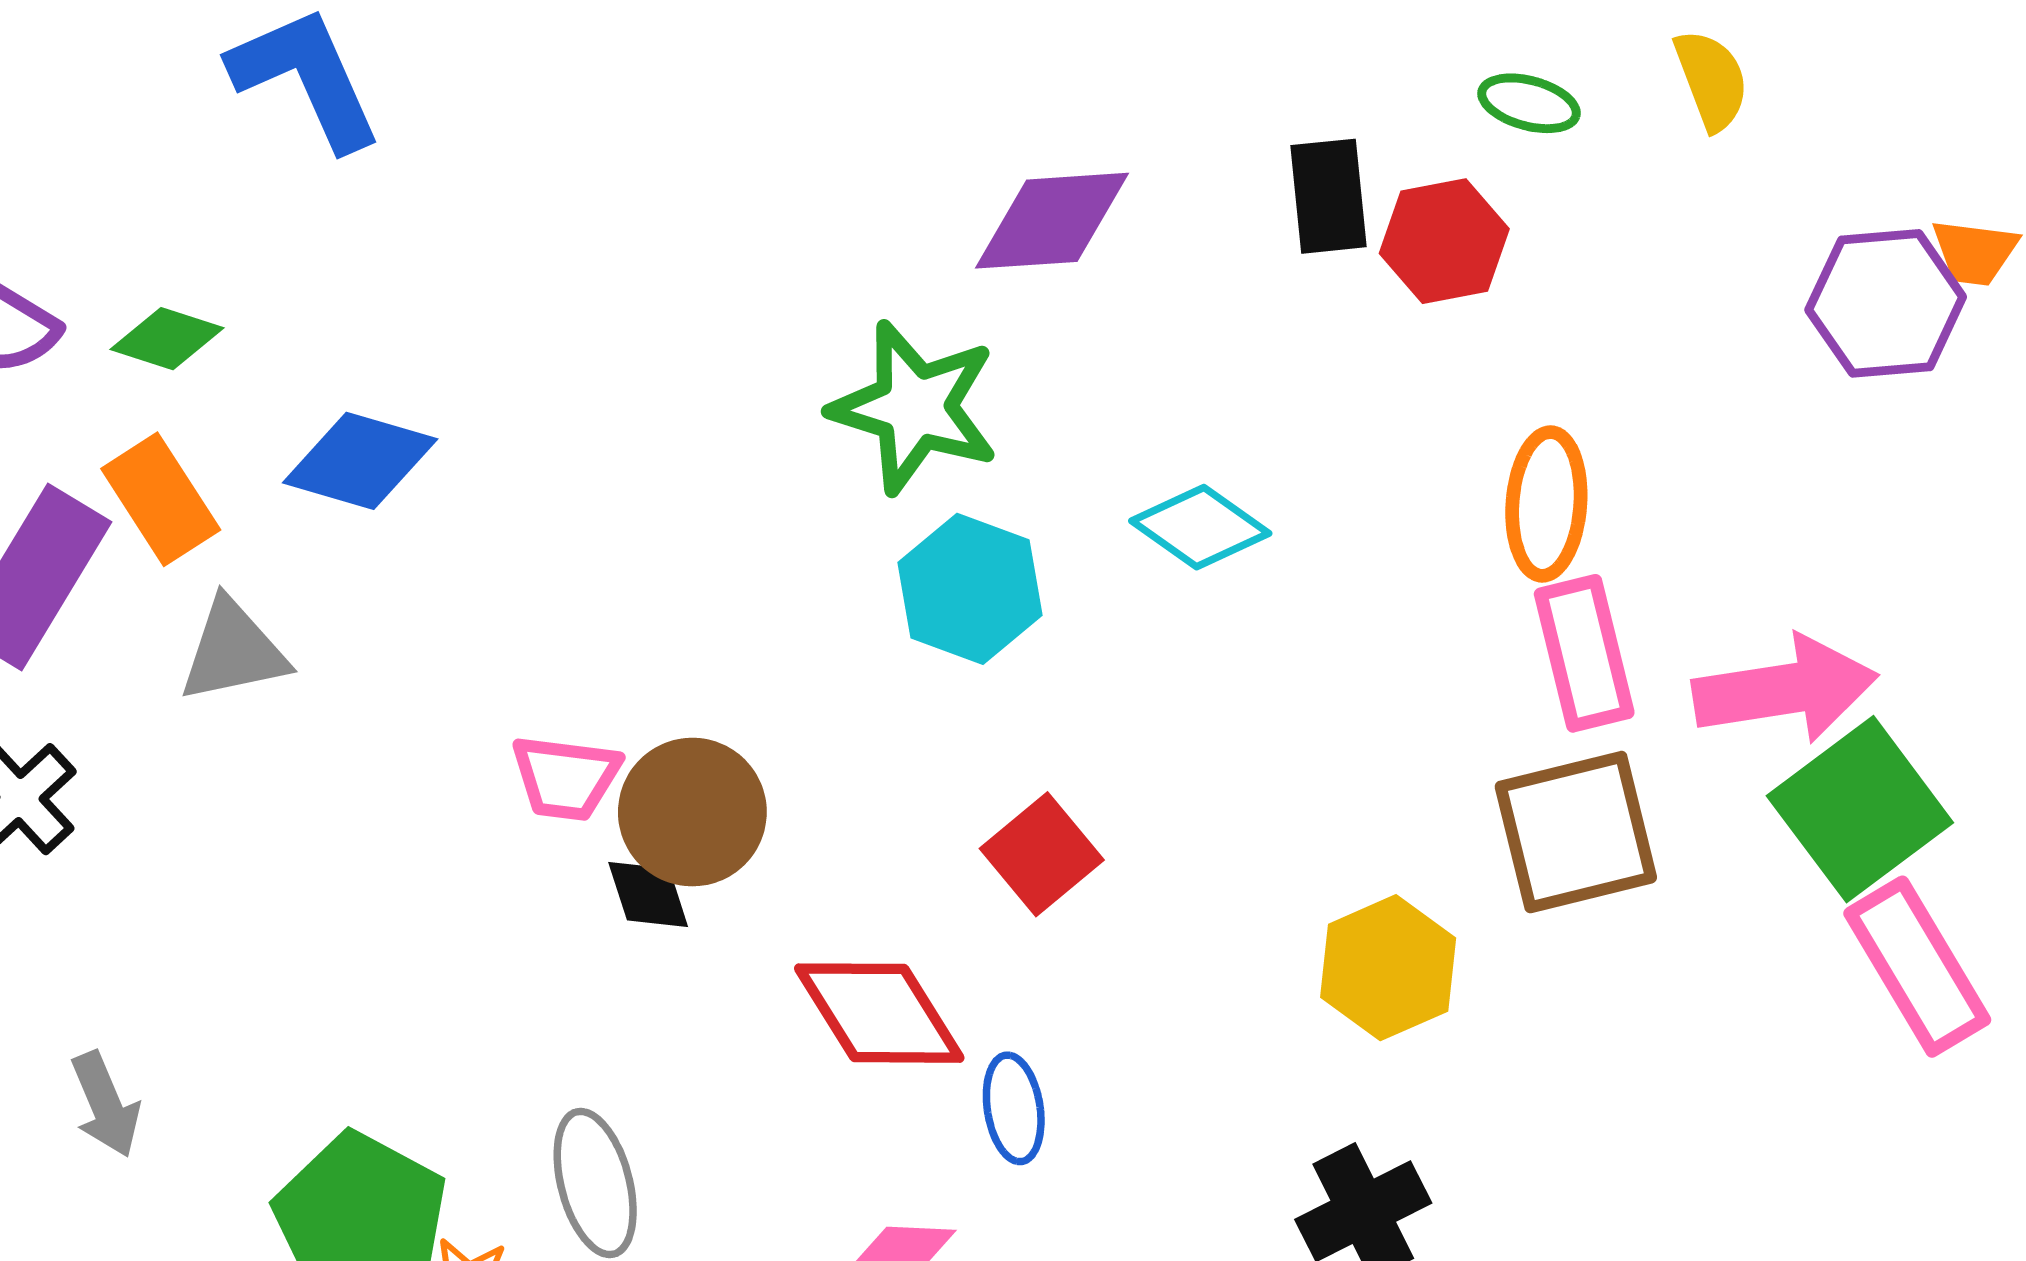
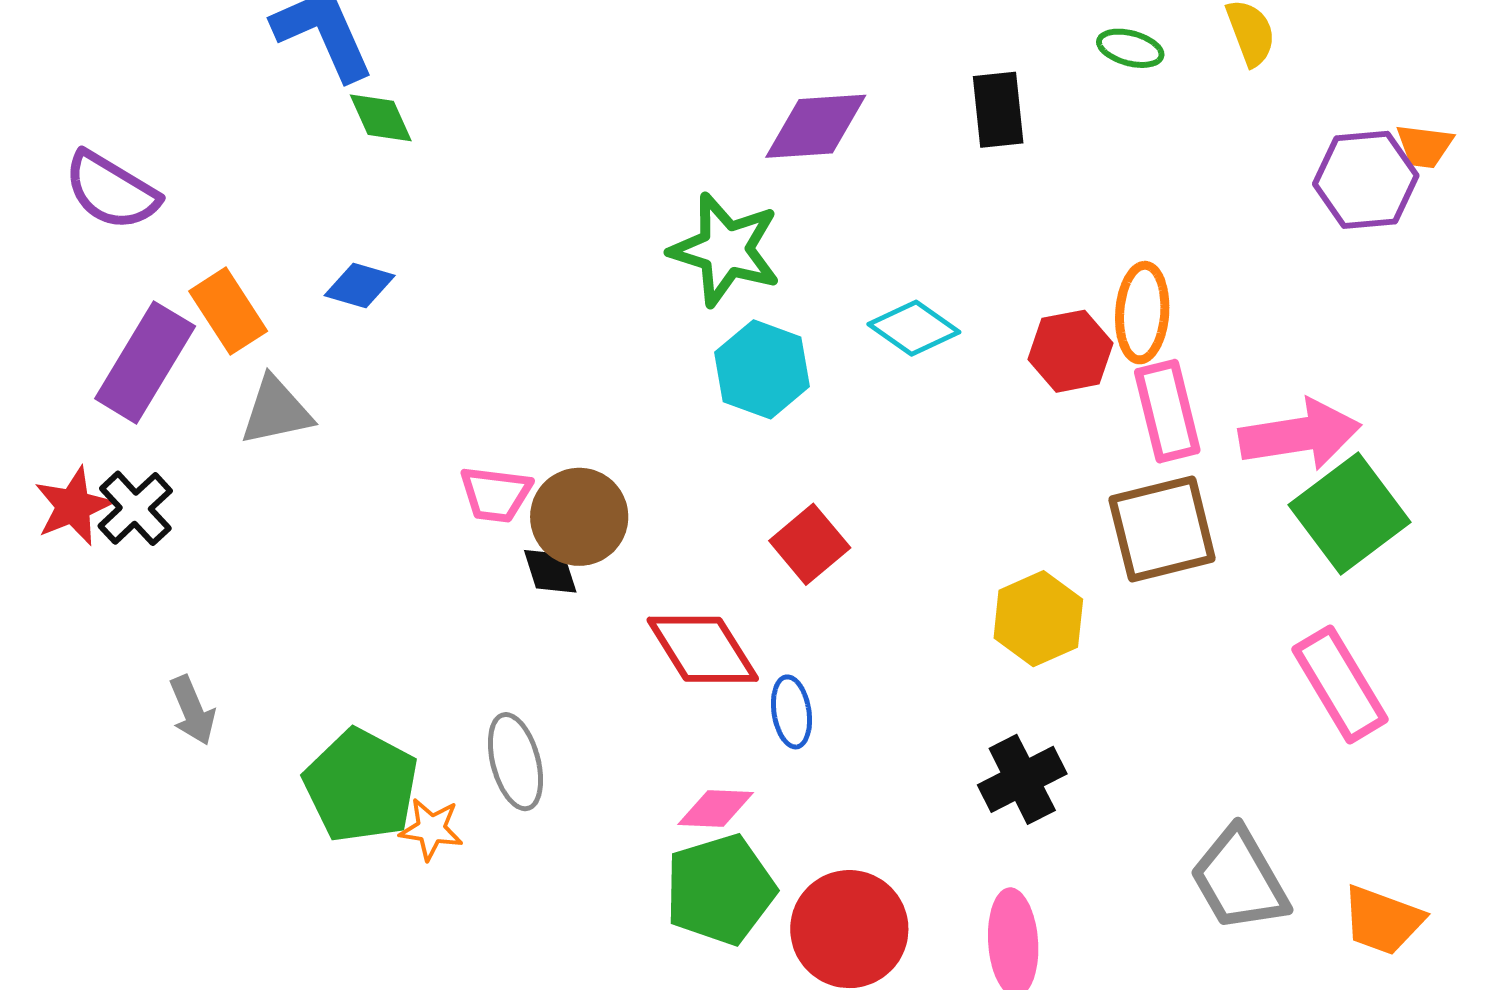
red hexagon: (1444, 241) -> (1070, 351), moved
green diamond: (167, 339) -> (381, 118), moved, turned 48
blue diamond: (360, 461) -> (360, 286), size x0.7
pink rectangle: (1917, 967) -> (1340, 684), moved

